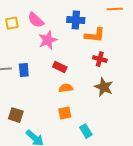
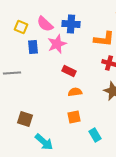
blue cross: (76, 20) -> (71, 24), moved
yellow square: (12, 23) -> (21, 27), turned 32
blue rectangle: (24, 70) -> (33, 47), moved

